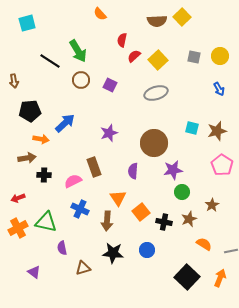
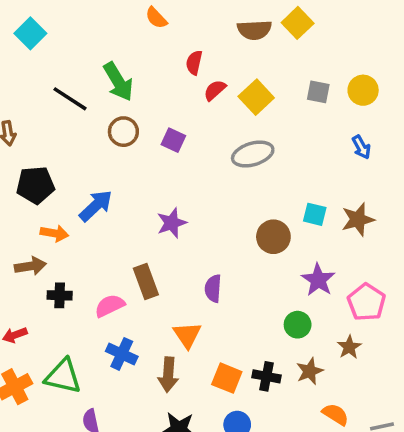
cyan square: (27, 23) -> (30, 33), turned -30
brown circle: (154, 143) -> (273, 237), moved, size x0.7
pink pentagon: (222, 165) -> (366, 302), moved
purple star: (173, 170) -> (318, 280), moved, turned -30
orange square: (141, 212) -> (227, 378), moved, turned -30

